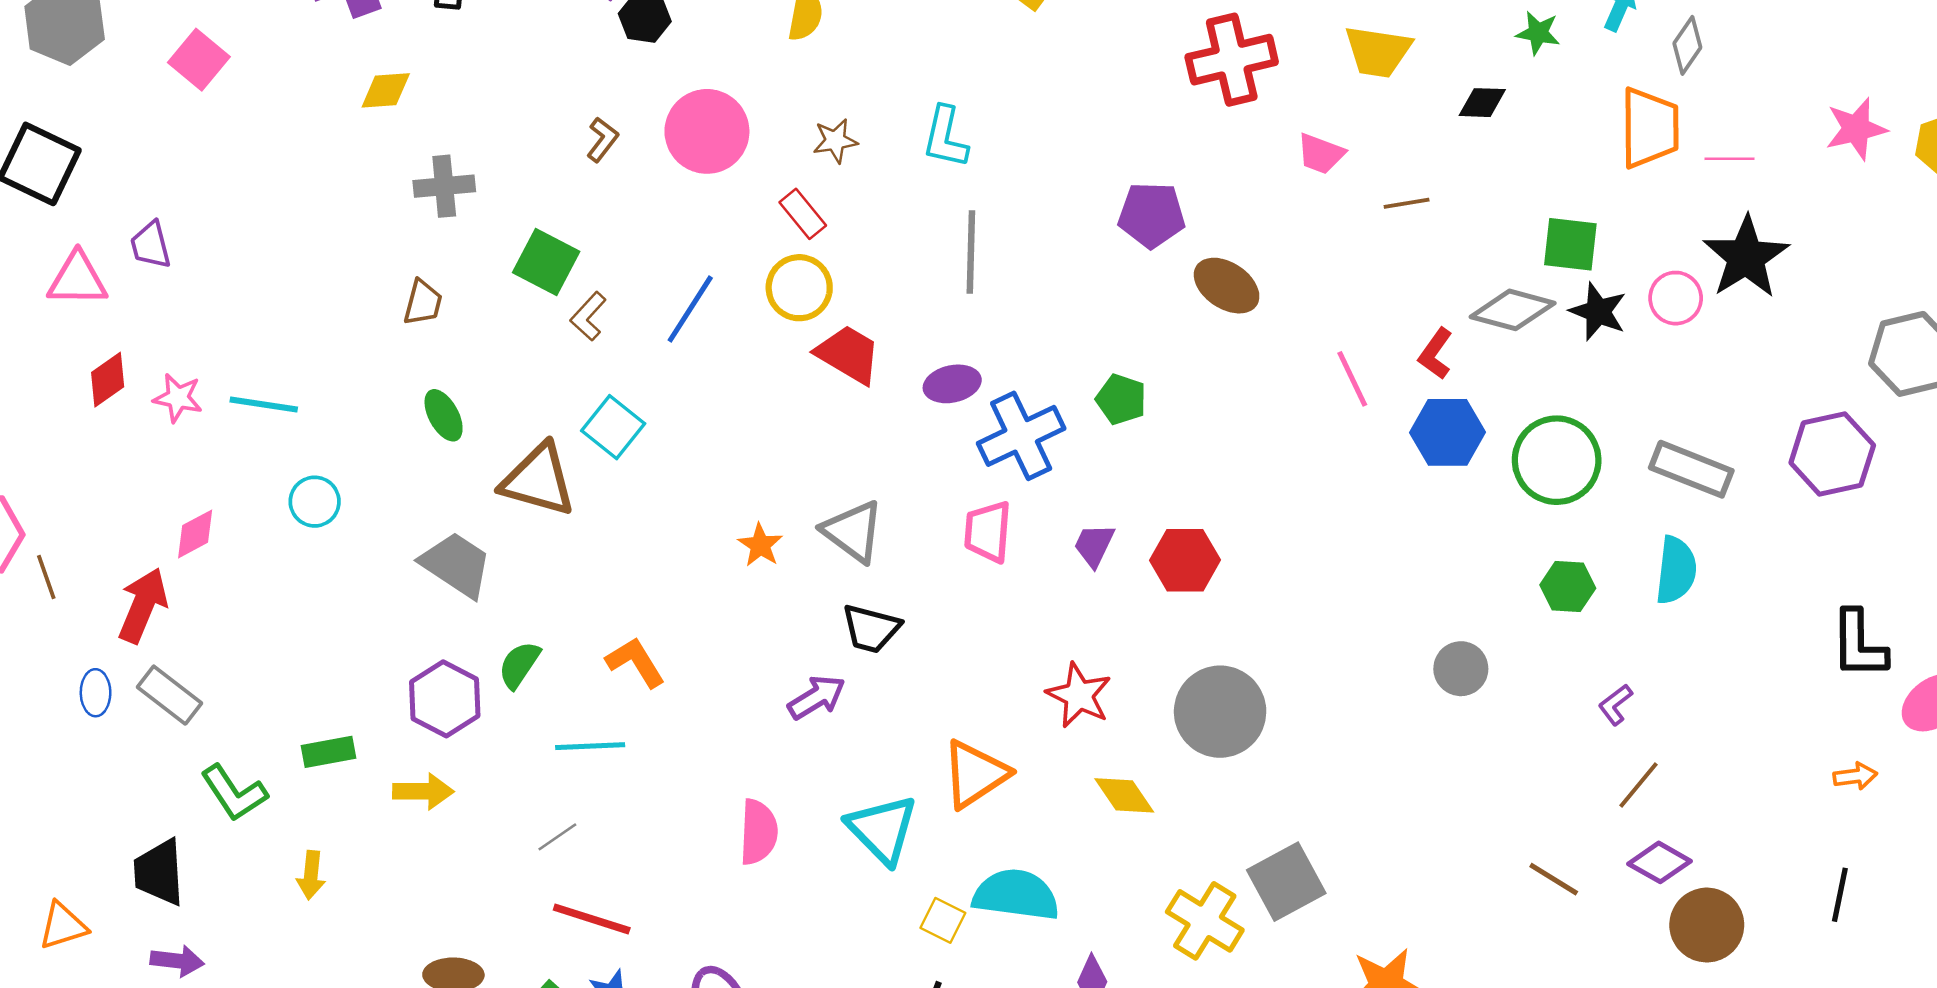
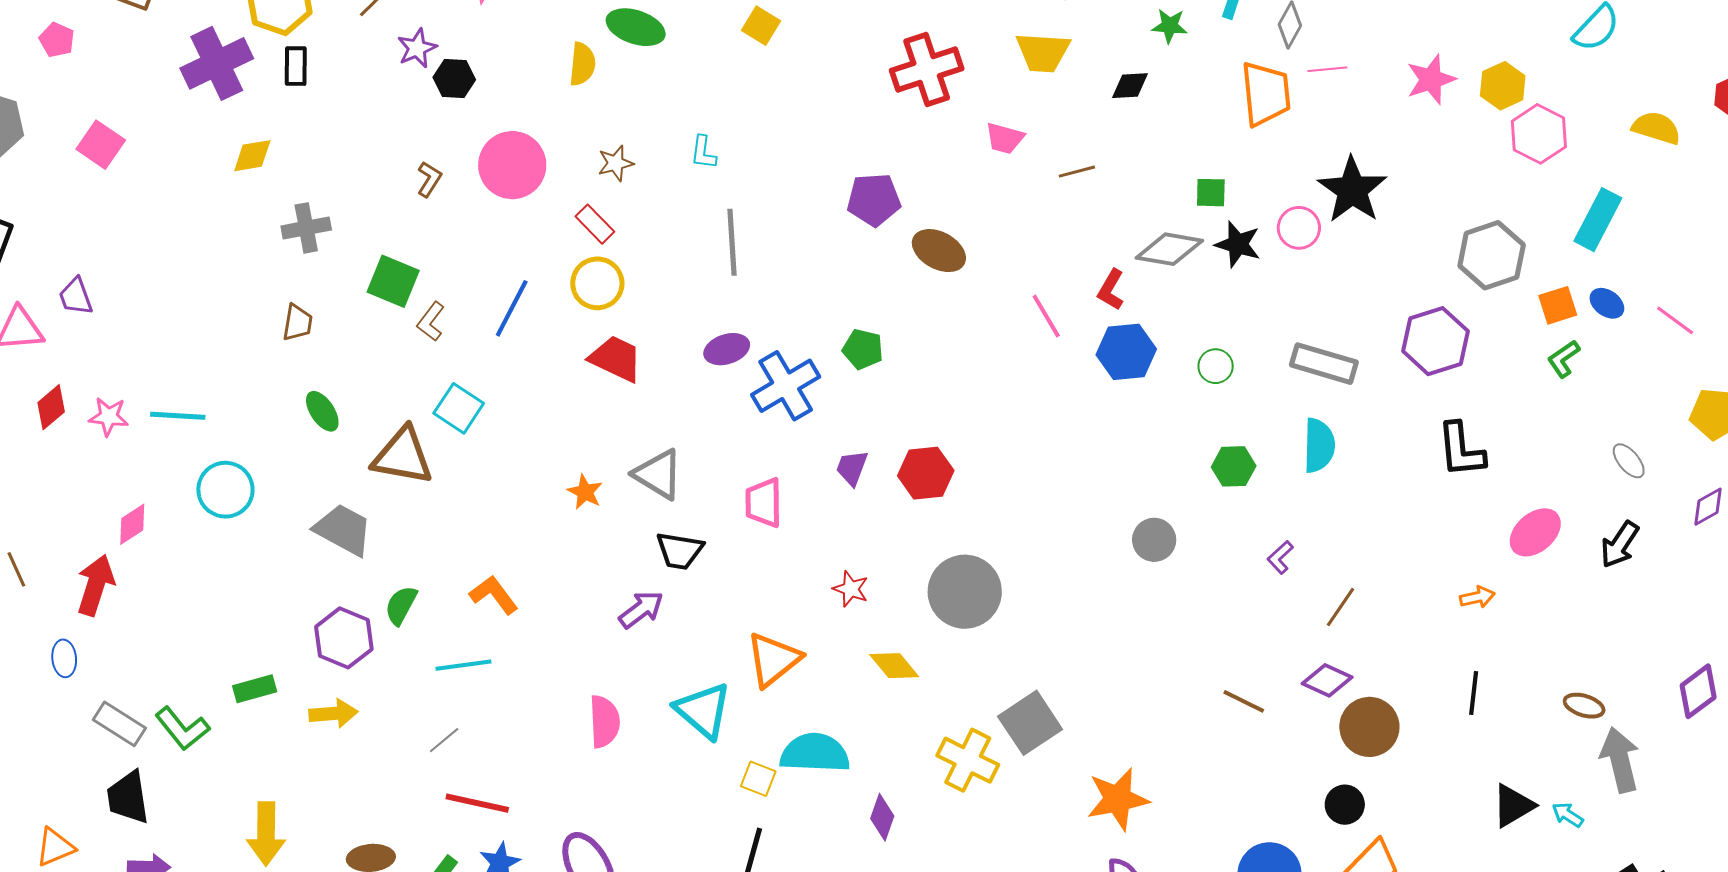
cyan L-shape: (945, 137) -> (703, 152), size x0.7
pink line: (1729, 159) -> (1327, 69), moved
green square: (1570, 244) -> (1211, 193), size x0.7
red trapezoid: (848, 354) -> (616, 359), moved
green circle: (1557, 460) -> (1216, 366), size x0.5
cyan circle: (315, 502) -> (225, 490), size x1.4
pink trapezoid: (988, 532) -> (764, 503), moved
black L-shape: (1859, 644) -> (1461, 450), moved
gray rectangle: (169, 695) -> (119, 724), moved
red star: (1079, 695) -> (851, 589), size x0.7
brown line: (1639, 785) -> (1340, 607), moved
yellow arrow: (311, 875) -> (266, 834), moved, size x1.6

